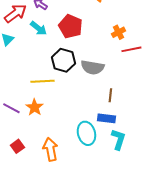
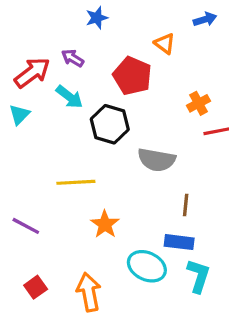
red pentagon: (70, 26) -> (132, 76), moved
black hexagon: (63, 60) -> (110, 124), moved
orange star: (34, 107) -> (105, 224), moved
cyan ellipse: (86, 133) -> (147, 266), turned -50

